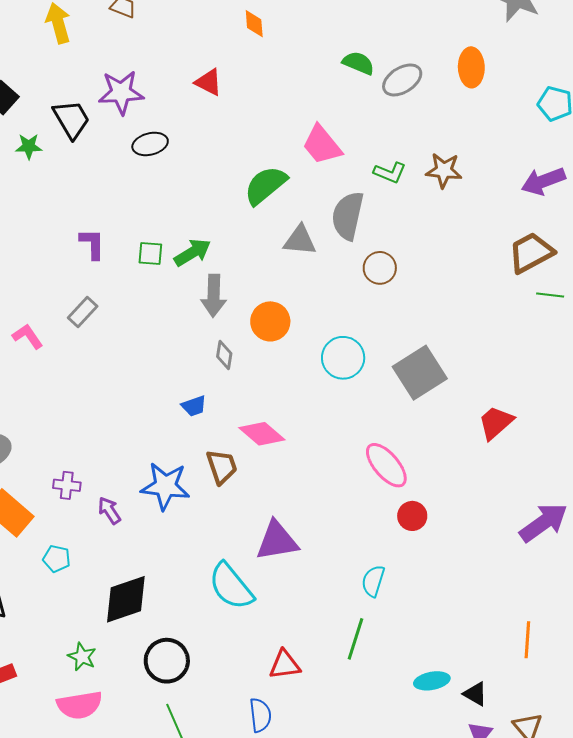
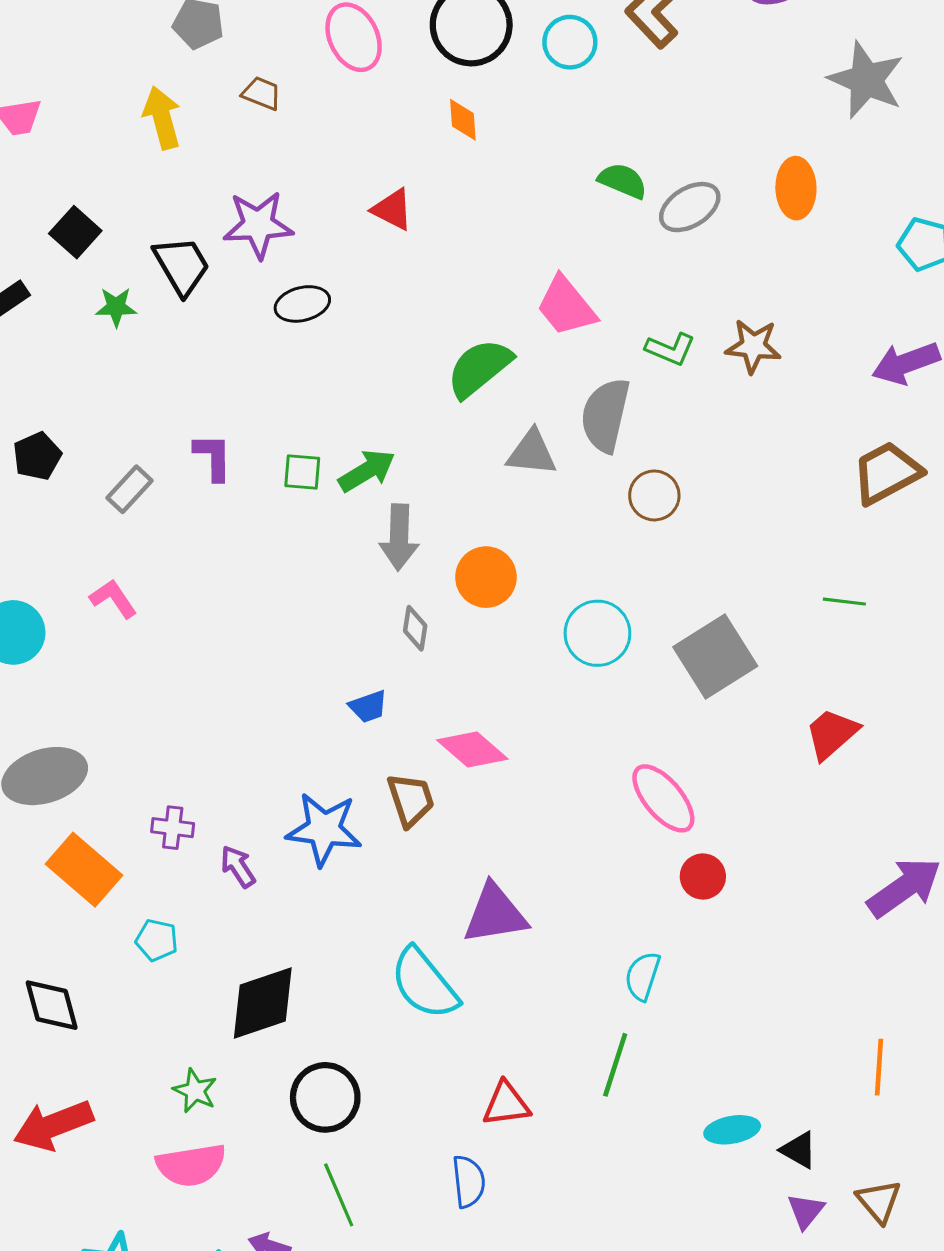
green line: (550, 295) -> (844, 602), moved
gray rectangle: (83, 312) -> (130, 489), moved

